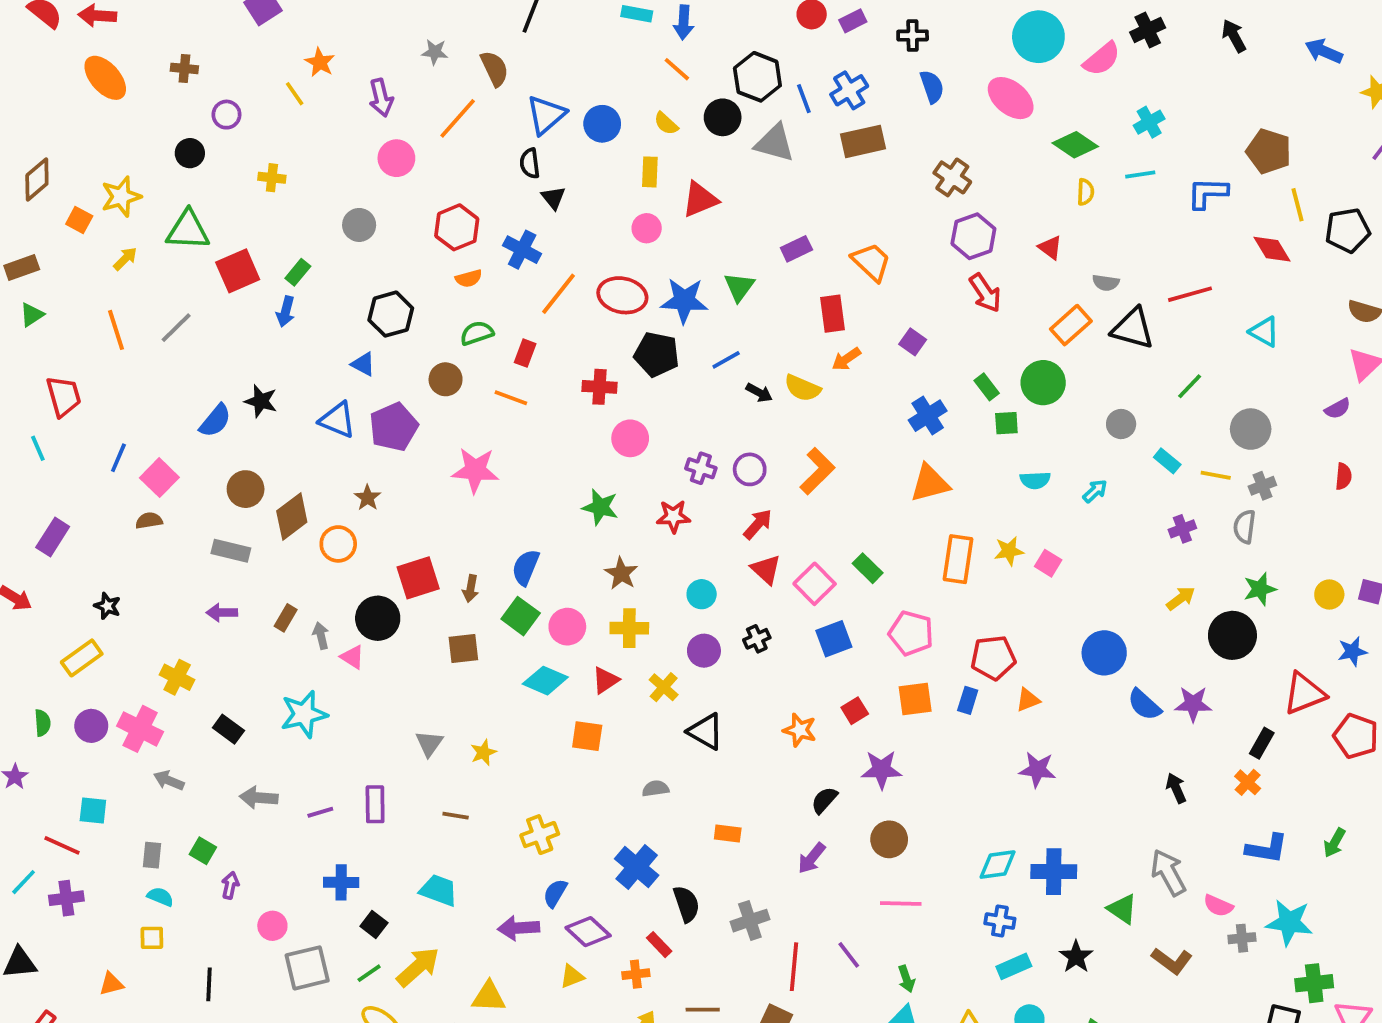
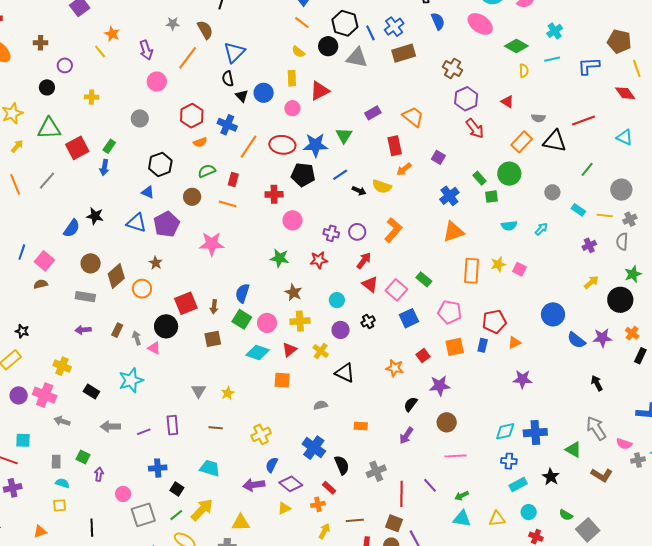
blue circle: (602, 124) -> (264, 93), moved
orange cross: (1248, 782) -> (632, 333), moved
green arrow: (906, 979) -> (462, 496), turned 88

